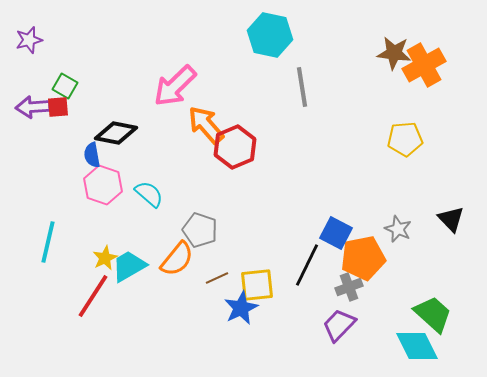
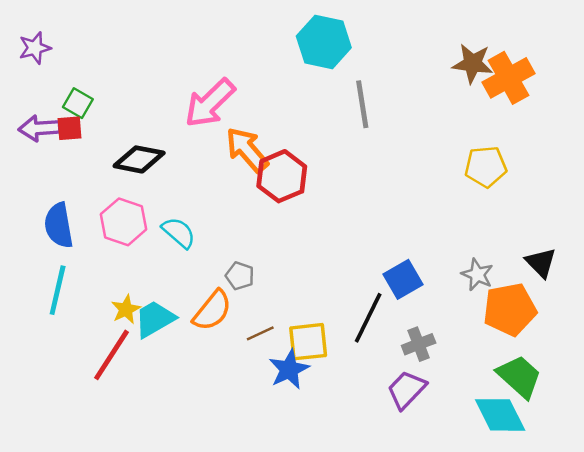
blue semicircle: (92, 155) -> (59, 225), moved, size x1.5
gray pentagon: (200, 230) -> (240, 276), size x0.7
blue square: (336, 233) -> (403, 279), turned 32
orange pentagon: (363, 258) -> (510, 309), moved

